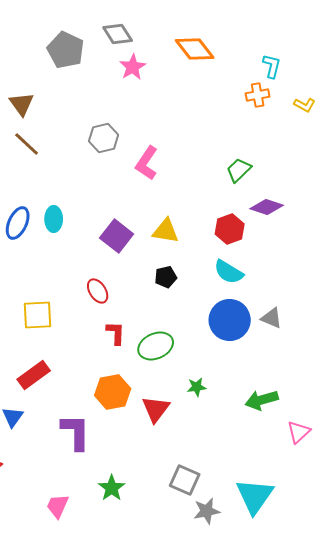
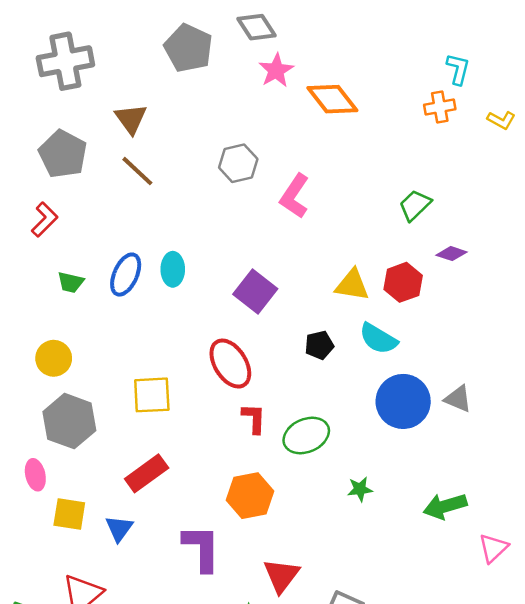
orange diamond: (195, 49) -> (332, 99), moved
purple diamond: (267, 207) -> (452, 254), size x0.7
yellow triangle: (166, 231) -> (352, 285), moved
cyan semicircle: (229, 272) -> (378, 339), moved
red ellipse: (98, 291) -> (230, 364), size x1.5
red triangle: (156, 409) -> (281, 576), moved

